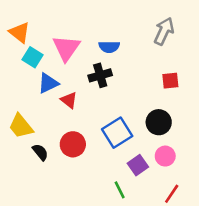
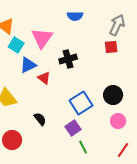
blue semicircle: (109, 47) -> (75, 16), moved
red square: (170, 81) -> (111, 47), moved
red circle: (73, 144) -> (12, 140), moved
black semicircle: (40, 152) -> (40, 119), moved
purple square: (138, 165) -> (73, 128), moved

